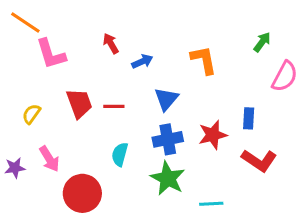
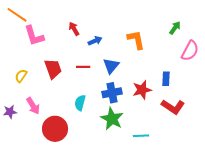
red line: (114, 106) -> (83, 67), moved

